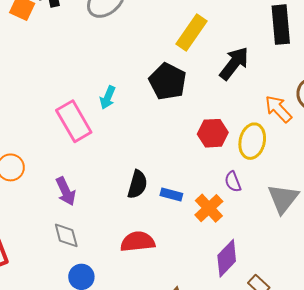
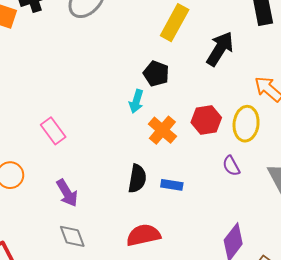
black pentagon: (168, 81) -> (156, 74), size x0.7
cyan arrow: (108, 98) -> (136, 101), moved
pink rectangle: (74, 121) -> (53, 131), moved, size x0.7
orange cross: (209, 208) -> (162, 130), moved

